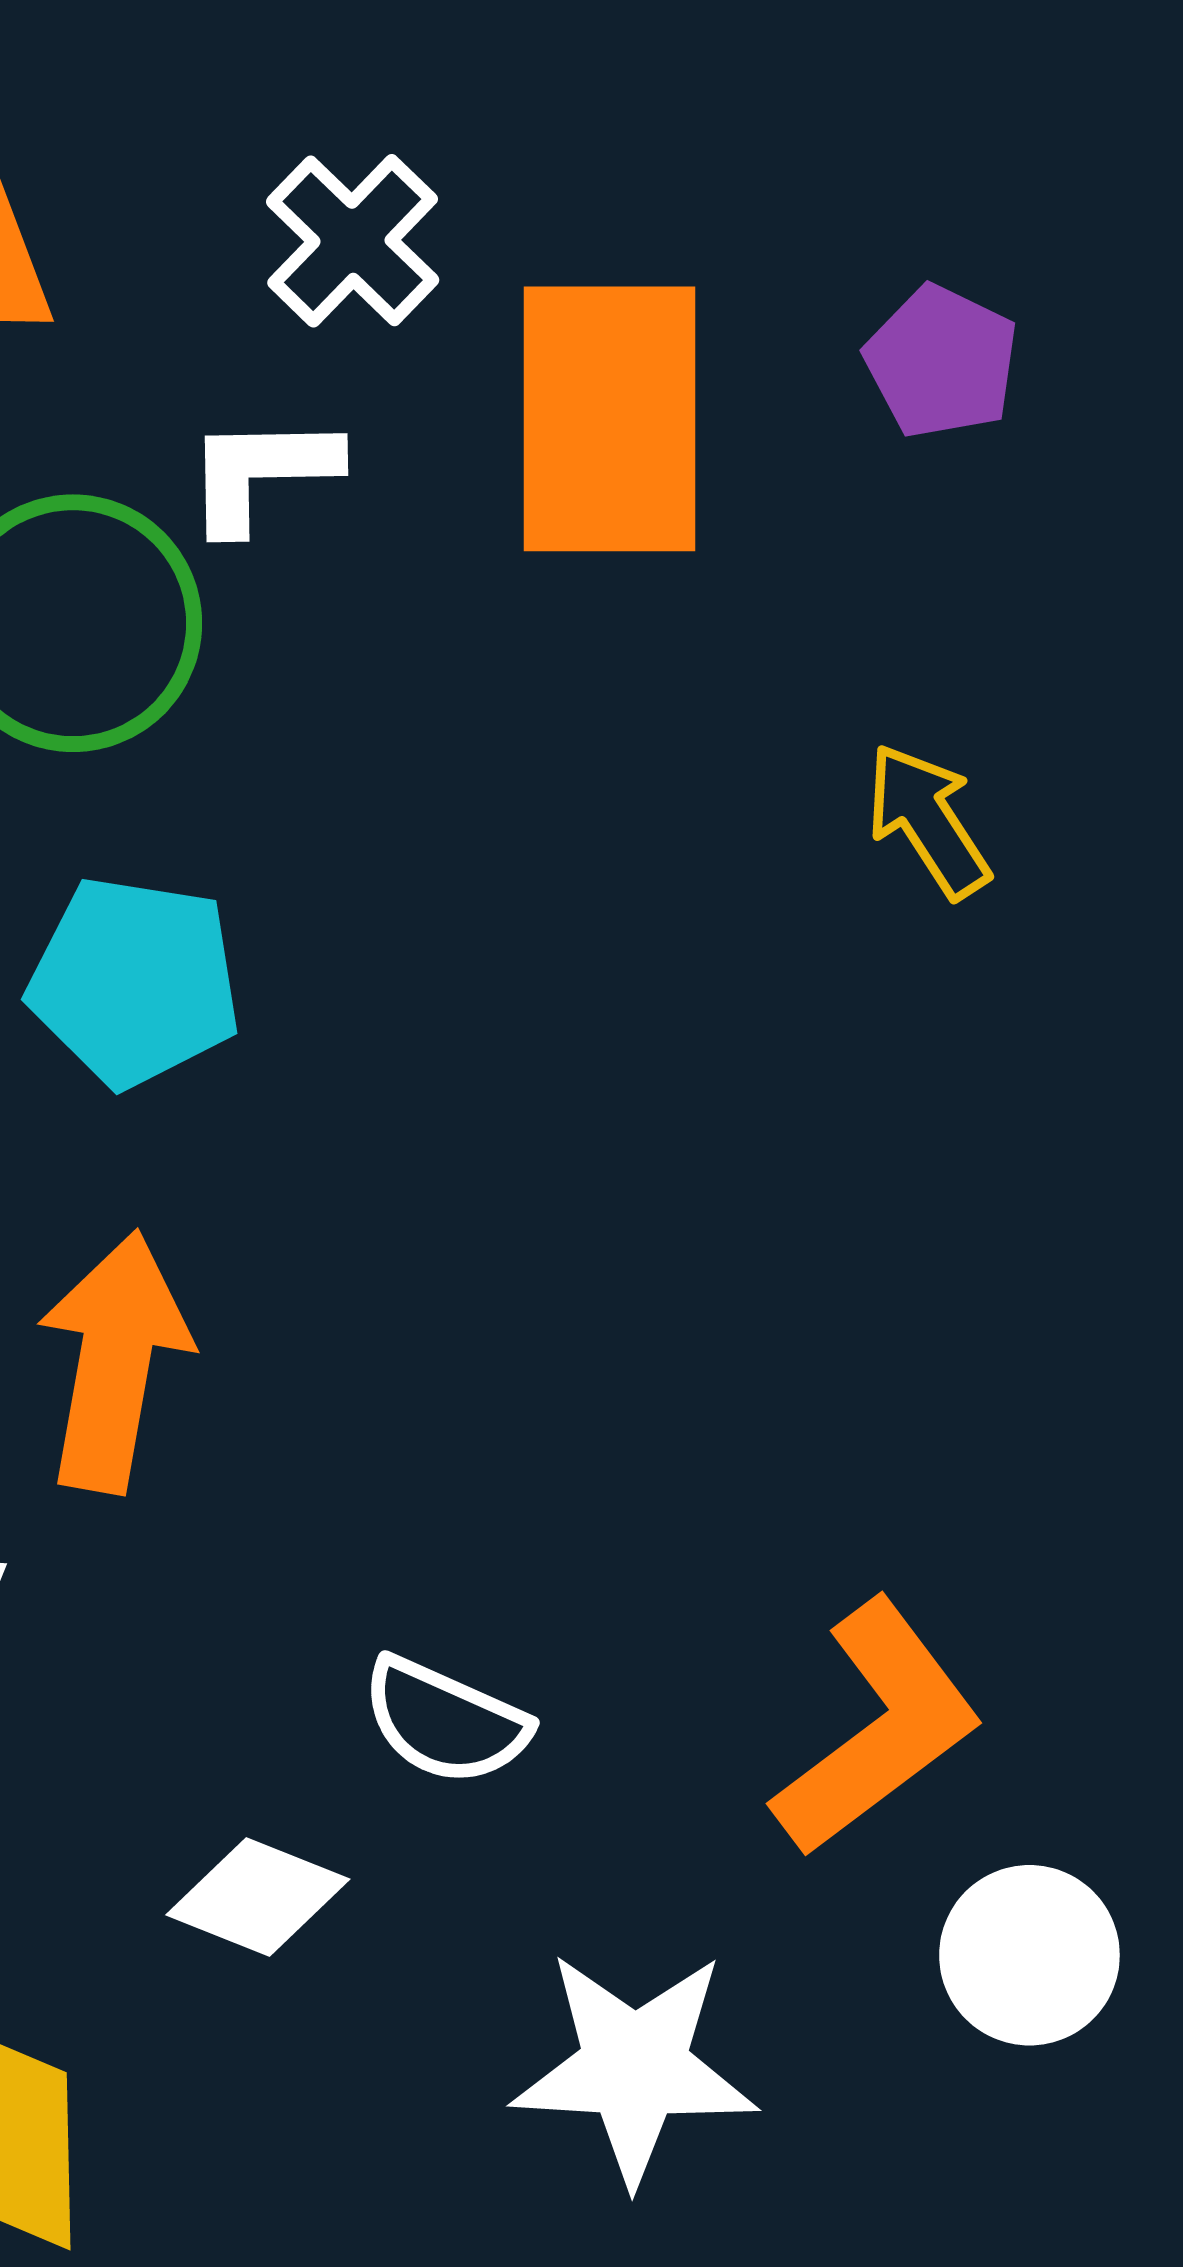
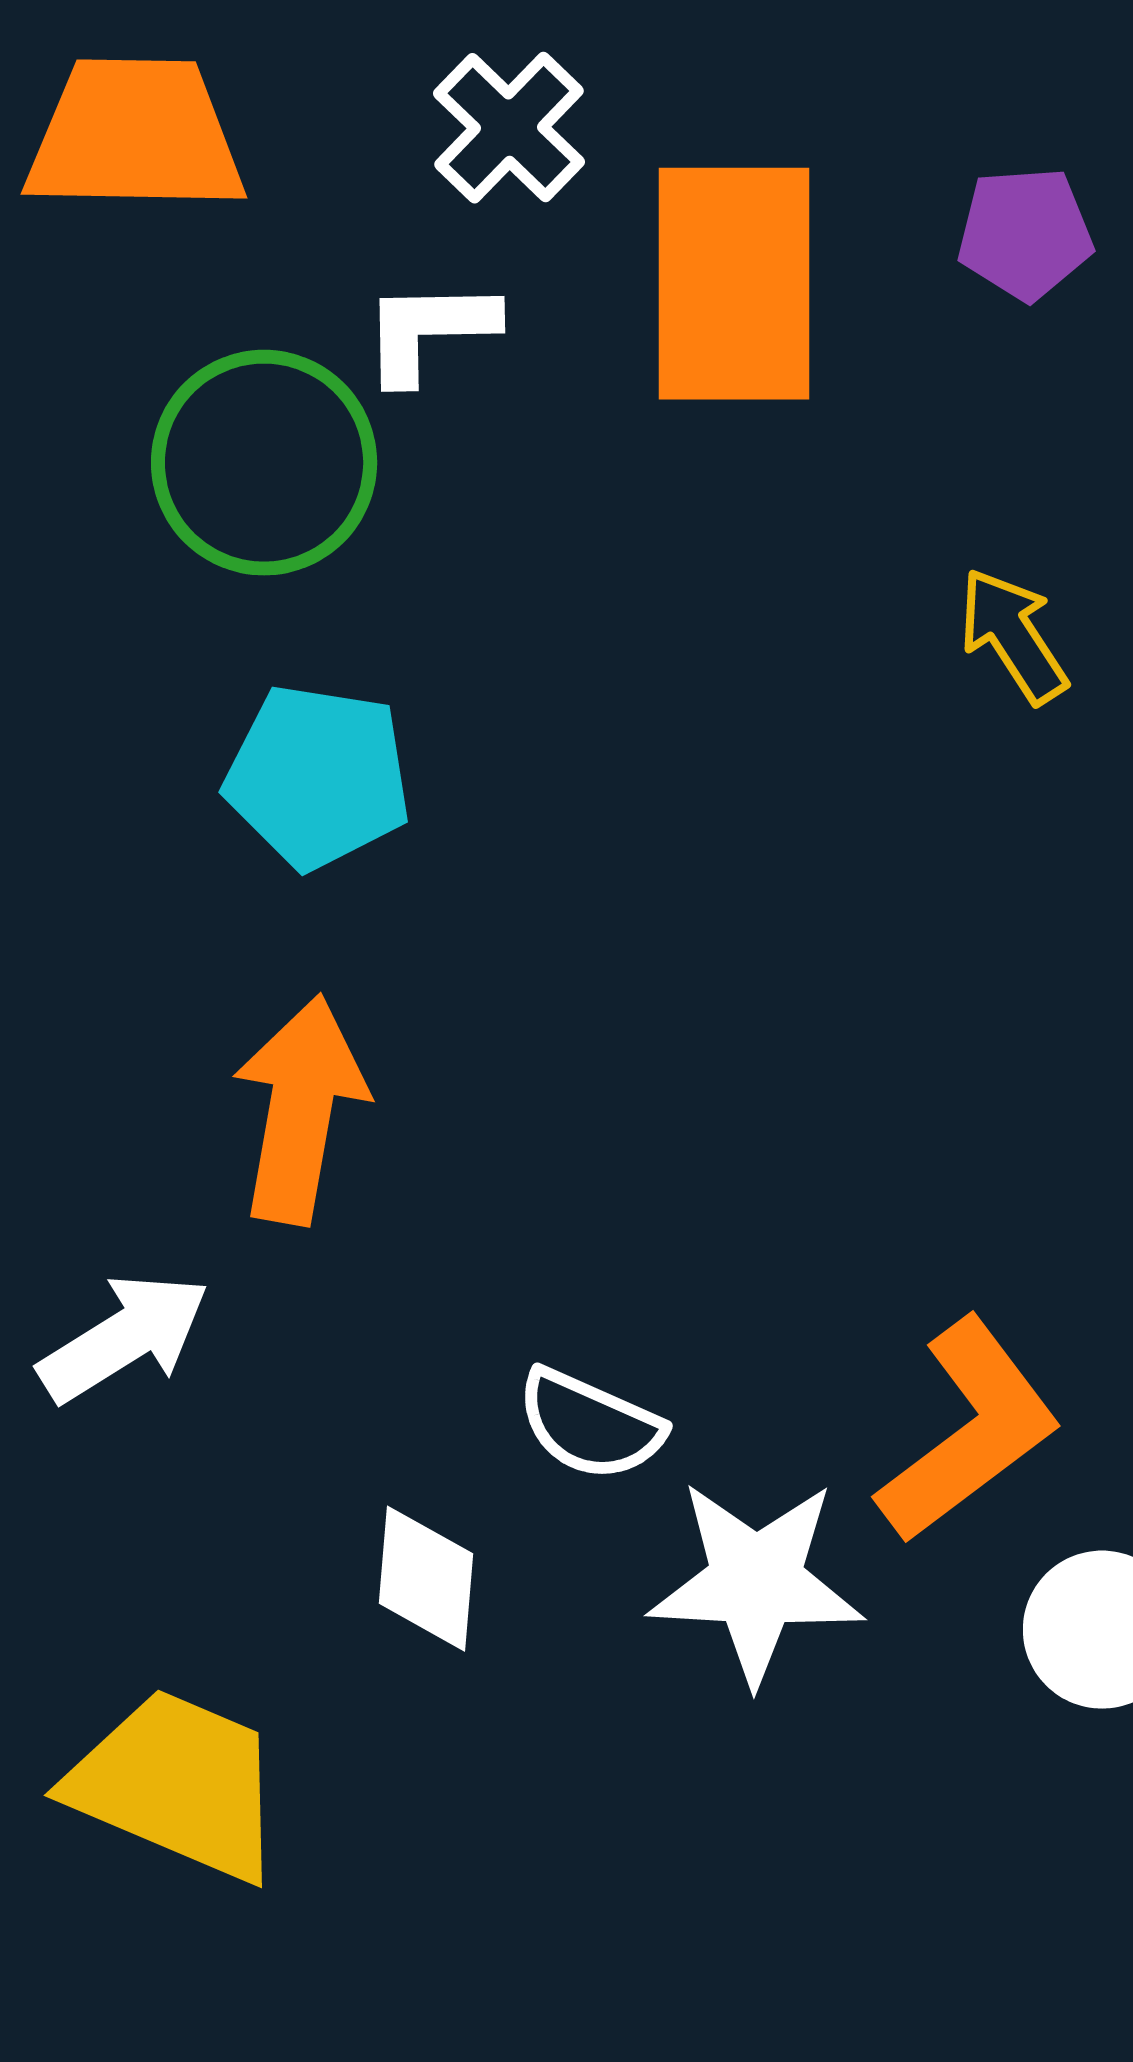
purple pentagon: (942, 362) -> (1025, 234), turned -30
white diamond: (258, 1897) -> (426, 1579), turned 73
white star: (635, 2067) -> (756, 1582), moved

